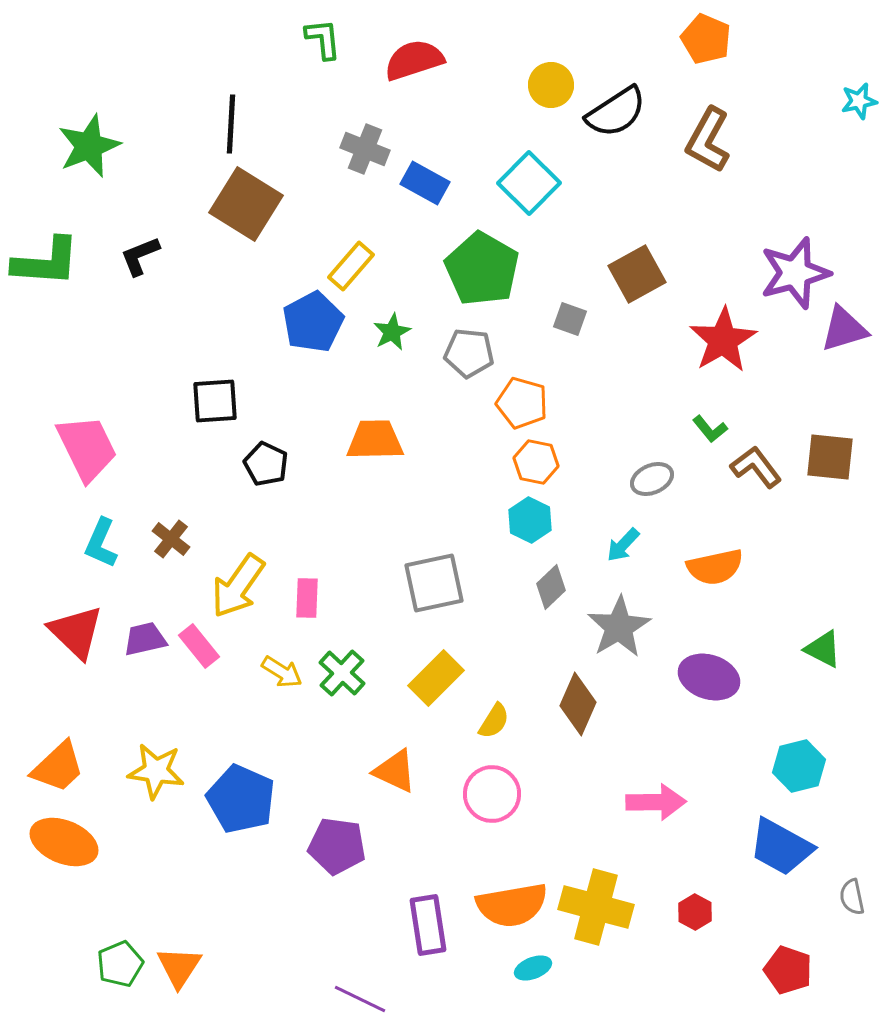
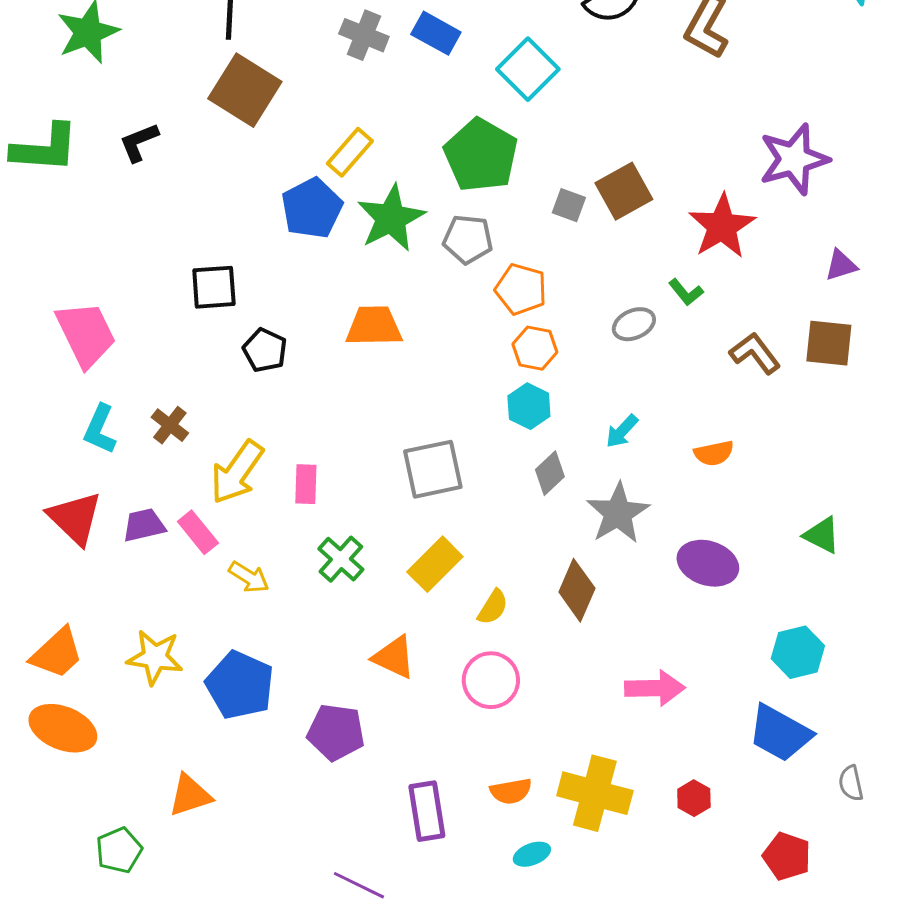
blue rectangle: (425, 183) -> (436, 33), moved
brown square: (637, 274) -> (624, 191), moved
purple triangle: (844, 329) -> (841, 265), moved, size x0.7
green star: (392, 332) -> (391, 218), size x1.8
green L-shape: (710, 429) -> (686, 292), moved
gray ellipse: (652, 479) -> (634, 324), moved
orange semicircle: (715, 567) -> (714, 453), size x0.7
yellow arrow: (282, 672) -> (249, 577), moved
orange semicircle: (512, 905) -> (511, 791), size x0.6
orange triangle: (179, 967) -> (190, 795), moved, turned 39

